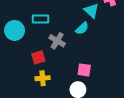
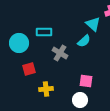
red square: (38, 57) -> (29, 69), moved

